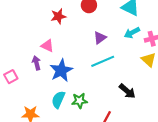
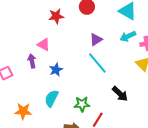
cyan line: (103, 61) -> (97, 63), turned 70
blue star: (61, 70) -> (56, 70), size x0.6
green star: (80, 101) -> (82, 104), moved

